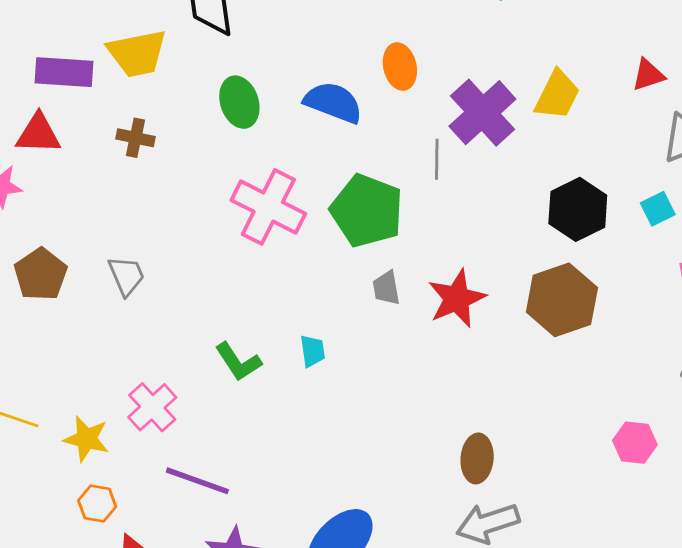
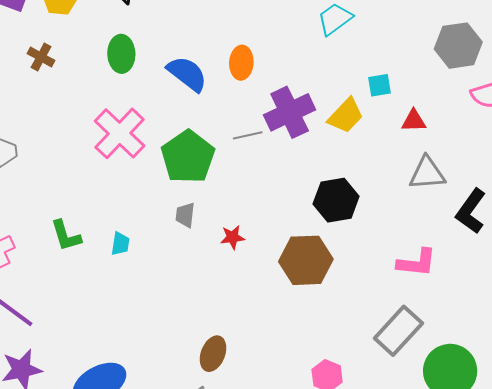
gray line: (437, 159) -> (248, 135), turned 60
cyan square: (658, 209) -> (380, 85), moved
red star: (457, 299) -> (232, 237), size x0.6

